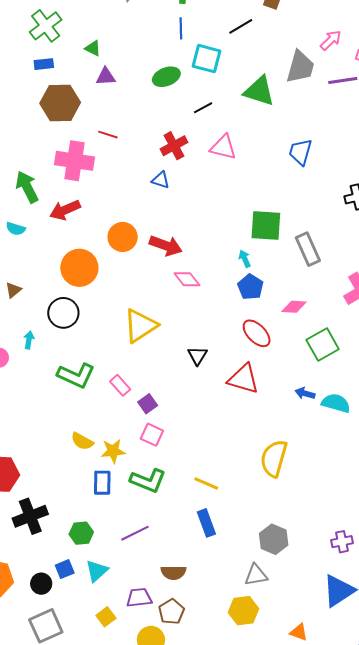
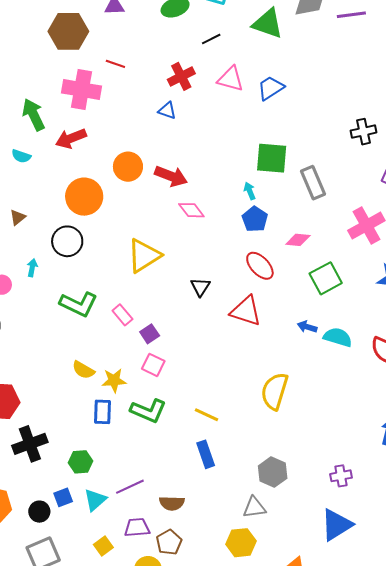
blue trapezoid: (300, 152) -> (271, 88), moved, turned 40
purple line: (135, 533) -> (130, 487), moved

